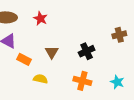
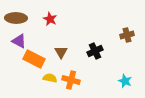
orange rectangle: (24, 59) -> (34, 59), size x1.5
orange cross: (82, 81) -> (71, 80), moved

